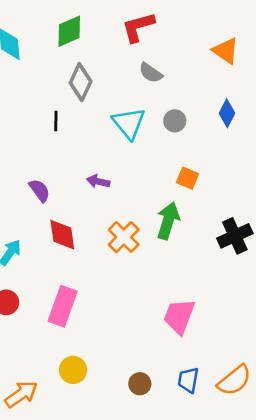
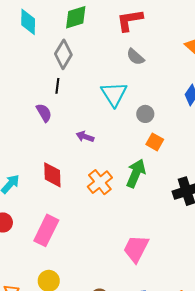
gray diamond: (81, 82) -> (63, 54), moved
gray circle: (175, 121) -> (145, 114), moved
purple semicircle: (40, 190) -> (44, 113), moved

